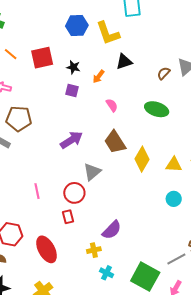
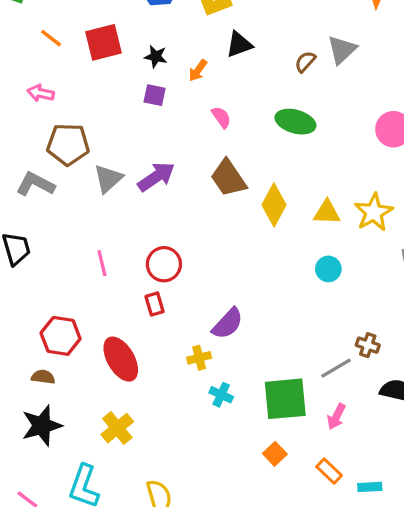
gray triangle: (92, 172) -> (108, 179), moved
green square: (145, 277) -> (285, 399), turned -32

